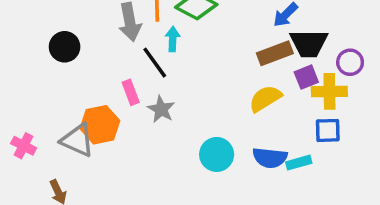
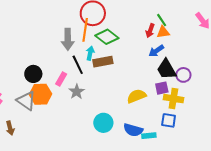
black trapezoid: (309, 43) -> (167, 69), turned 50
black circle: (65, 47) -> (33, 74), moved
brown rectangle: (275, 53) -> (103, 62), moved
purple circle: (350, 62) -> (183, 75), moved
pink rectangle: (131, 92) -> (61, 79), turned 40

